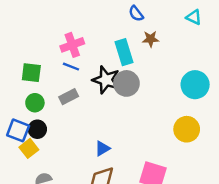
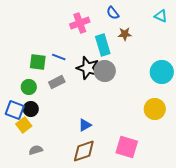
pink cross: (72, 45) -> (80, 23), moved
green square: (31, 73) -> (38, 62), moved

